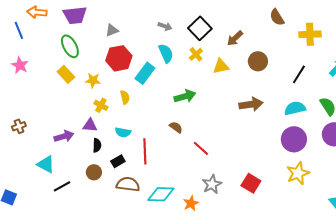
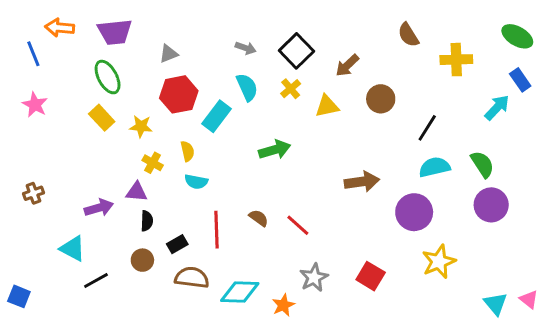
black line: (299, 74) -> (427, 128), moved
brown arrow: (251, 104) -> (362, 182), moved
brown semicircle: (176, 127) -> (259, 218), moved
cyan semicircle: (123, 132) -> (196, 182), moved
purple circle: (294, 139) -> (414, 212), moved

